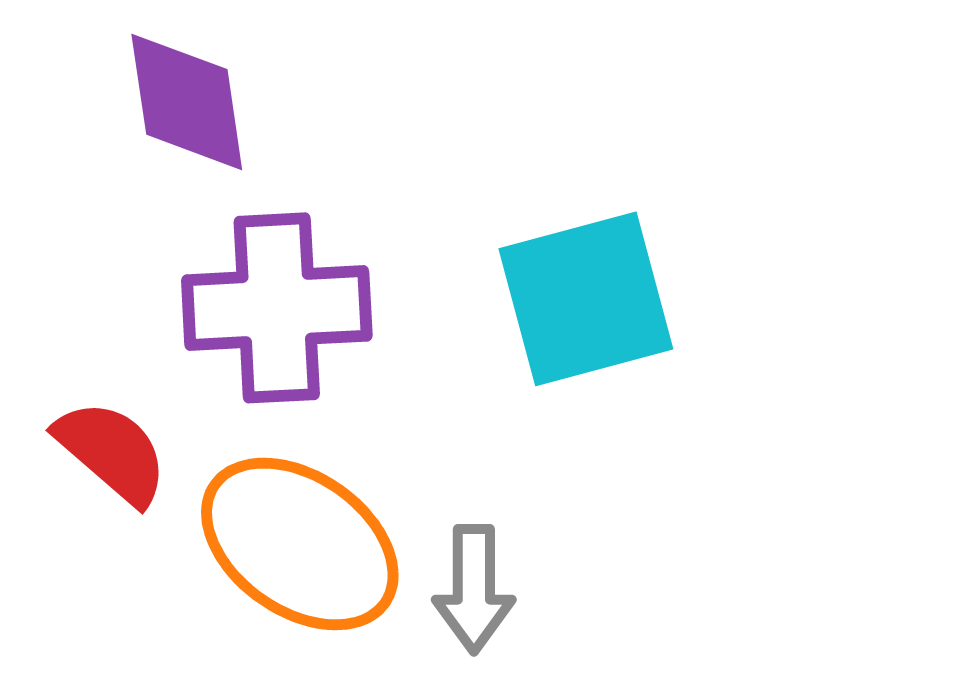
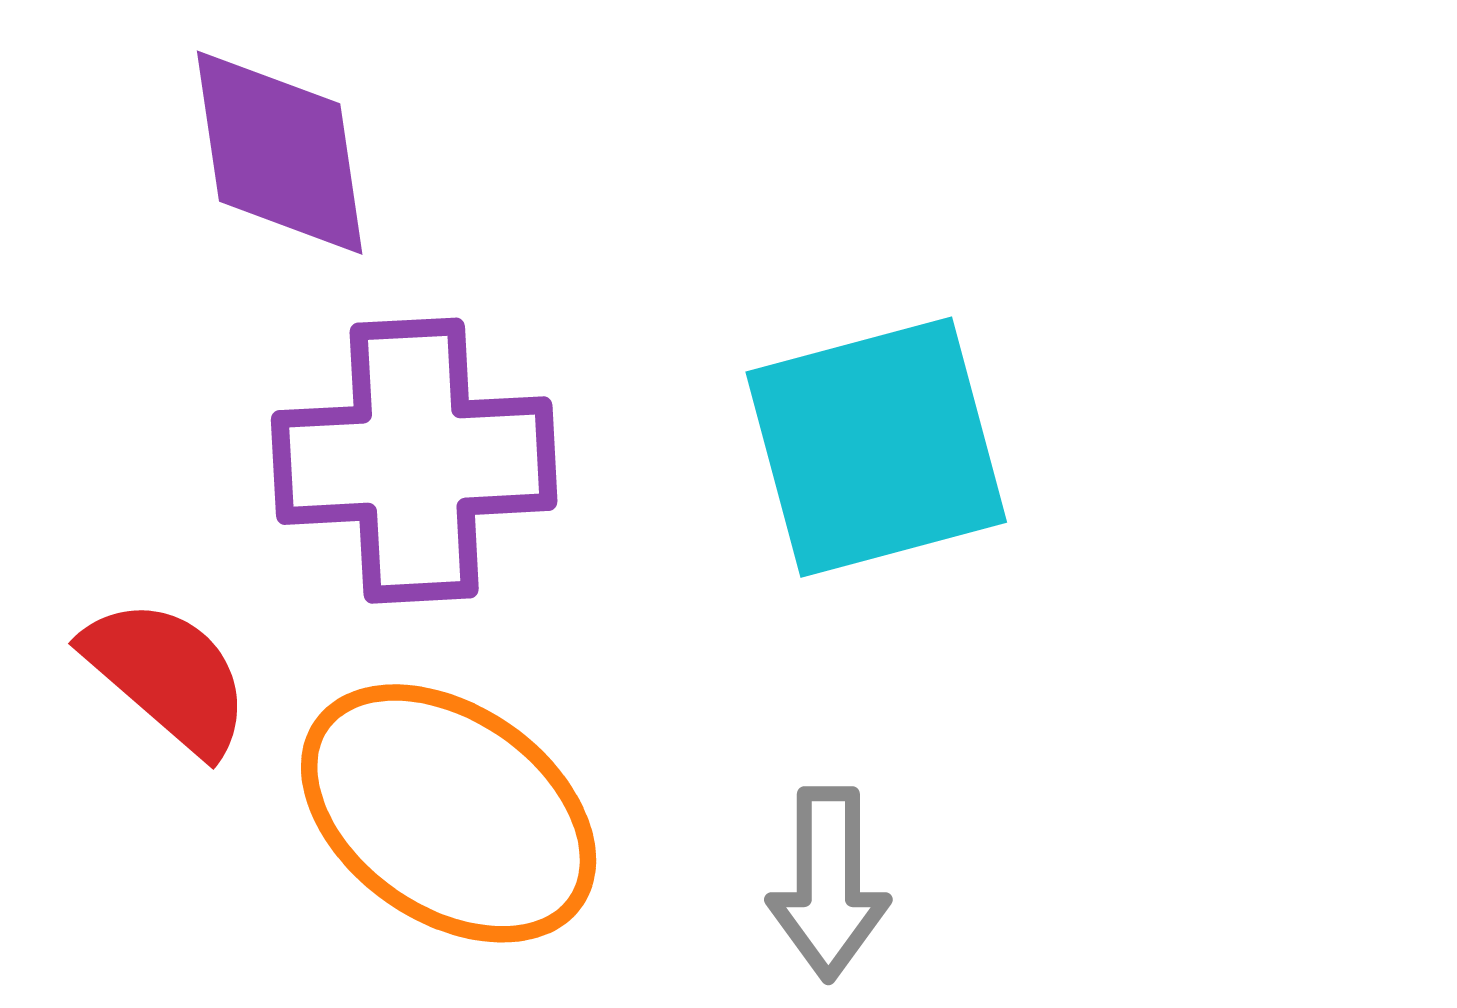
gray arrow: (474, 589) -> (828, 884), moved

